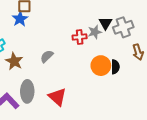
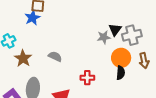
red cross: (80, 37) -> (87, 78), moved
gray semicircle: (47, 56) -> (55, 57), turned 64
orange circle: (101, 66) -> (121, 58), moved

